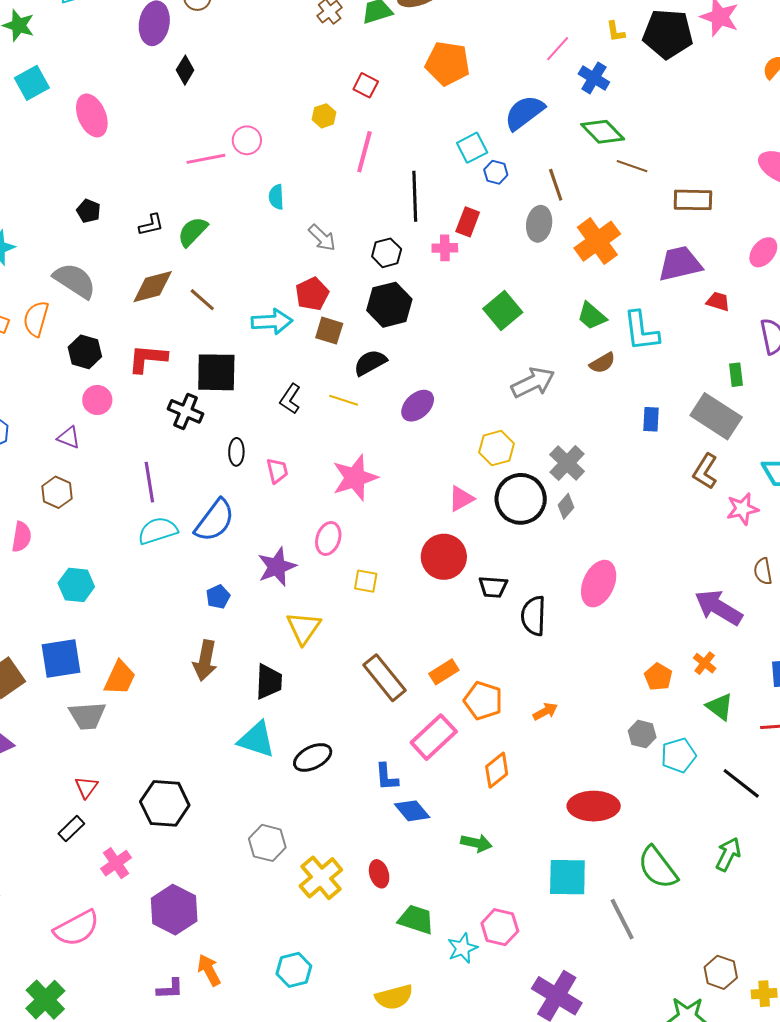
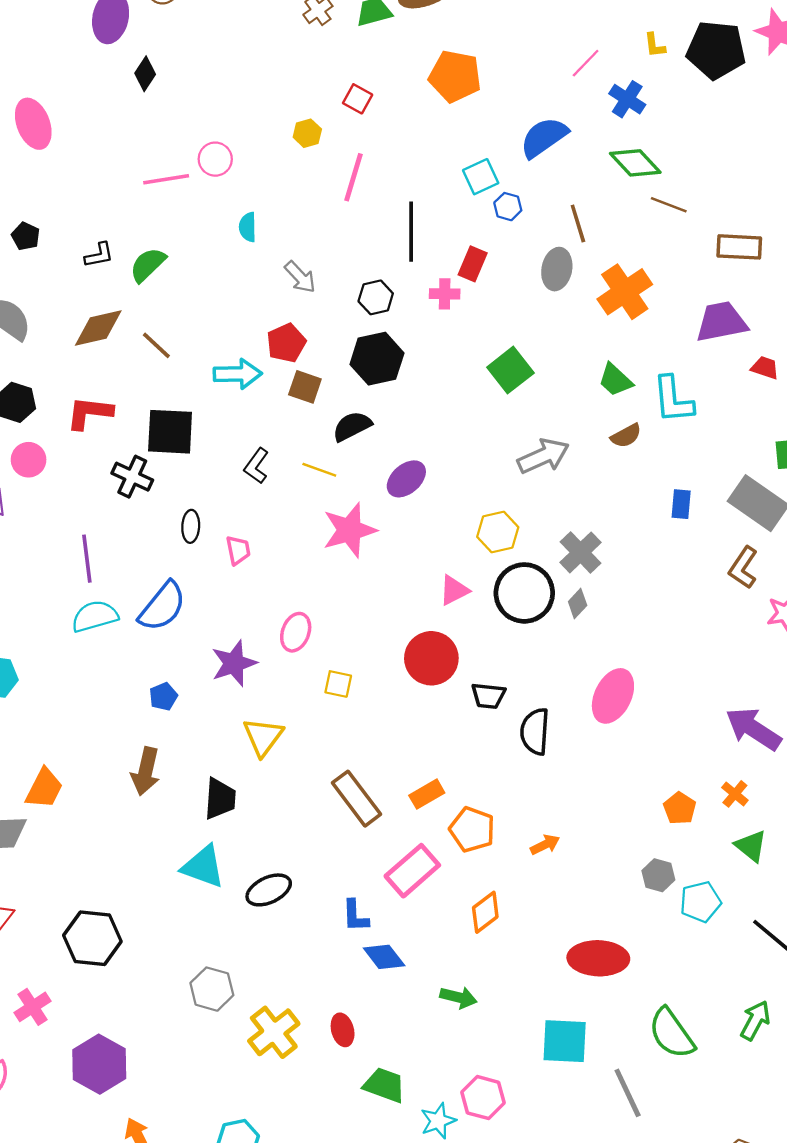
pink star: (355, 478) -> (349, 530), moved

